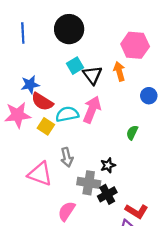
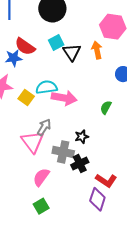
red semicircle: (42, 102) -> (25, 46), moved
pink arrow: (92, 110) -> (64, 98), moved, turned 75
gray arrow: (67, 157) -> (44, 127), turned -138
pink triangle: (40, 174) -> (32, 142), moved, turned 30

